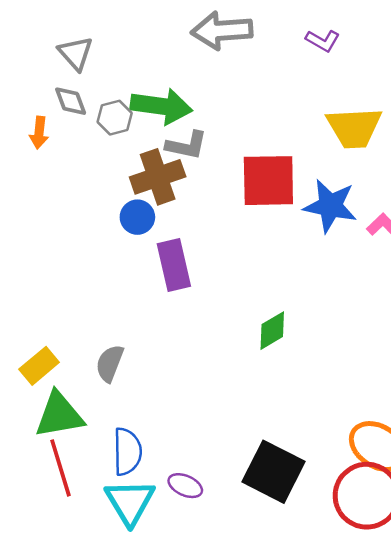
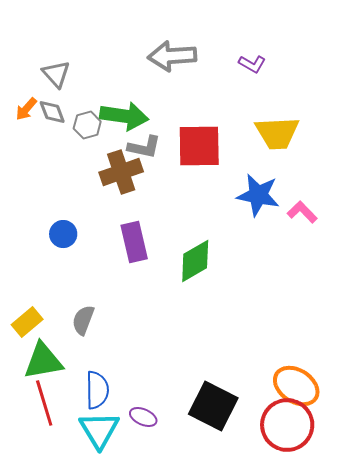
orange arrow: (39, 133) -> (26, 109), moved, turned 35
red square: (268, 181) -> (199, 146), moved
blue circle: (137, 217) -> (63, 234), moved
green diamond: (272, 331) -> (195, 261), moved, size x1.4

